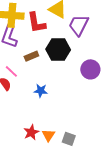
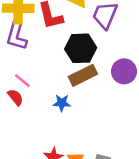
brown rectangle: (31, 56) -> (83, 75), moved, size x1.5

